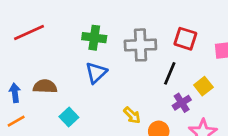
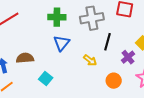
black line: (170, 73) -> (108, 42), moved
yellow arrow: (132, 115) -> (90, 60), moved

